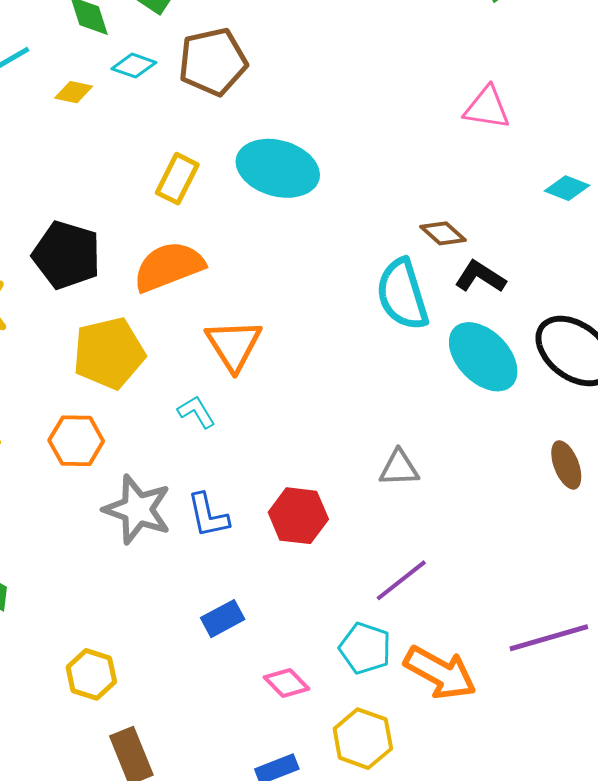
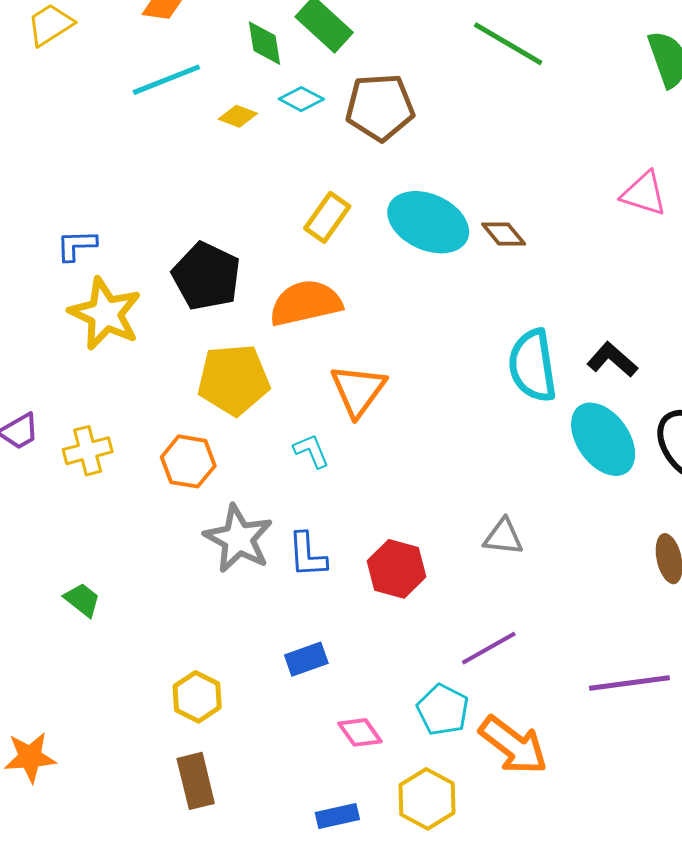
brown diamond: (443, 233) -> (504, 234), moved
purple line: (549, 638) -> (629, 683), moved
yellow hexagon: (91, 674) -> (197, 697), moved

